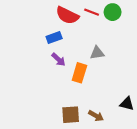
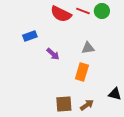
blue rectangle: (54, 37) -> (30, 36), moved
orange rectangle: (79, 73) -> (82, 72), moved
brown arrow: (96, 116) -> (87, 105), turned -64

